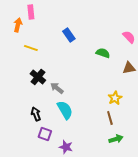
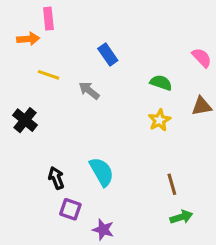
orange arrow: (18, 25) -> (28, 39), turned 72
black cross: (38, 77) -> (25, 120), moved
gray arrow: (57, 88) -> (89, 90), moved
yellow star: (115, 98) -> (159, 120), moved

